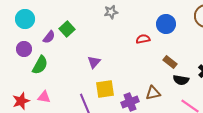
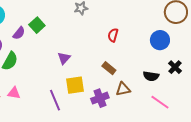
blue circle: (166, 24) -> (160, 40), moved
red semicircle: (143, 39) -> (113, 35), turned -64
brown rectangle: (170, 62) -> (109, 68), moved

